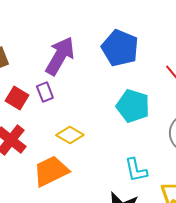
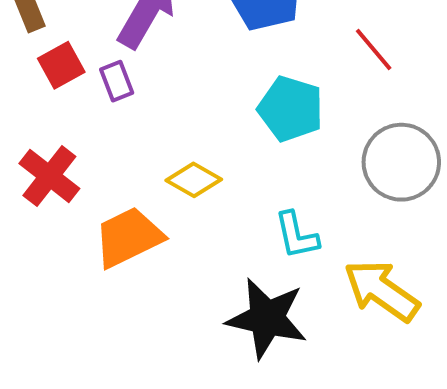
red square: (17, 98) -> (61, 65), moved, turned 30
yellow diamond: (70, 135) -> (194, 180), moved

